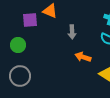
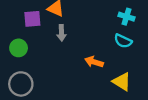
gray arrow: (72, 32) -> (61, 33), moved

